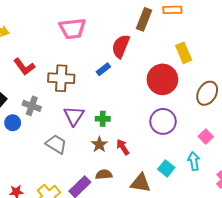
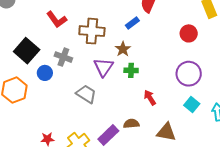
red circle: (162, 79) -> (189, 33), size x0.6
brown star: (99, 144) -> (123, 49), moved
cyan square: (166, 168) -> (192, 105), moved

